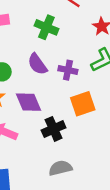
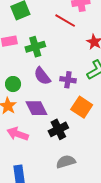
green cross: (46, 27) -> (35, 47), moved, turned -36
orange square: (83, 104) -> (82, 107), turned -35

